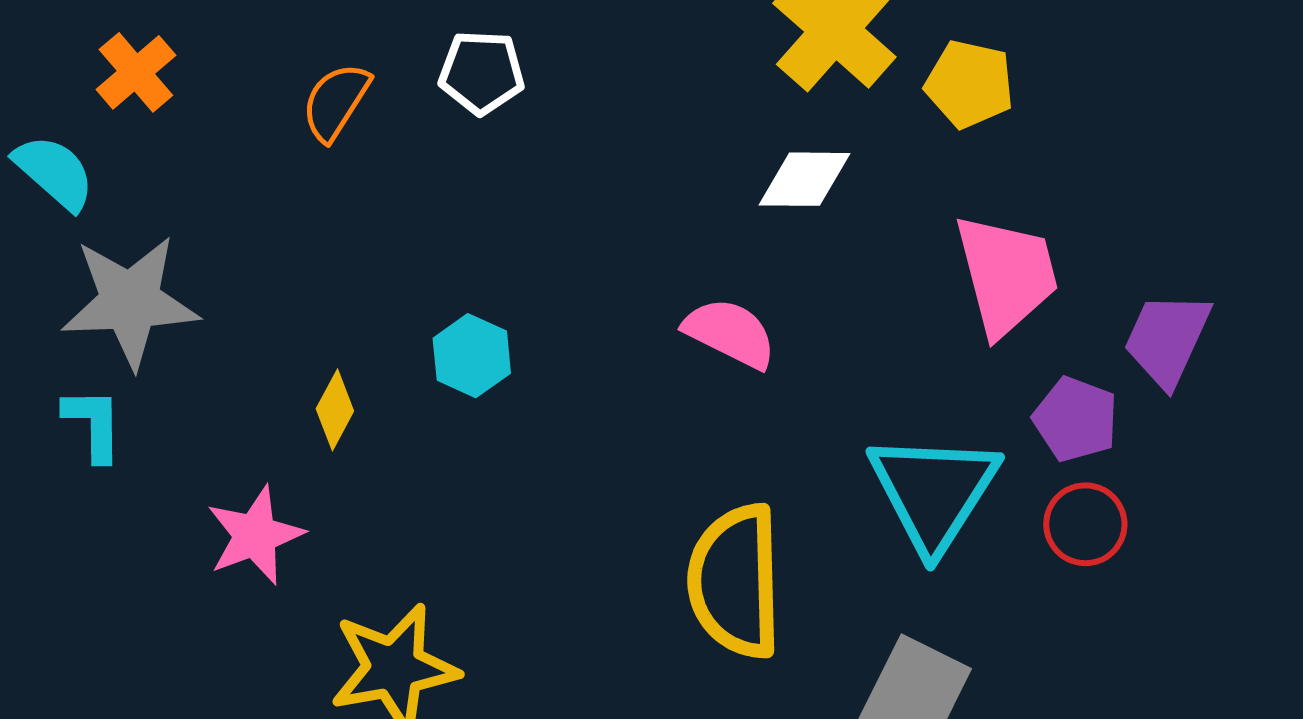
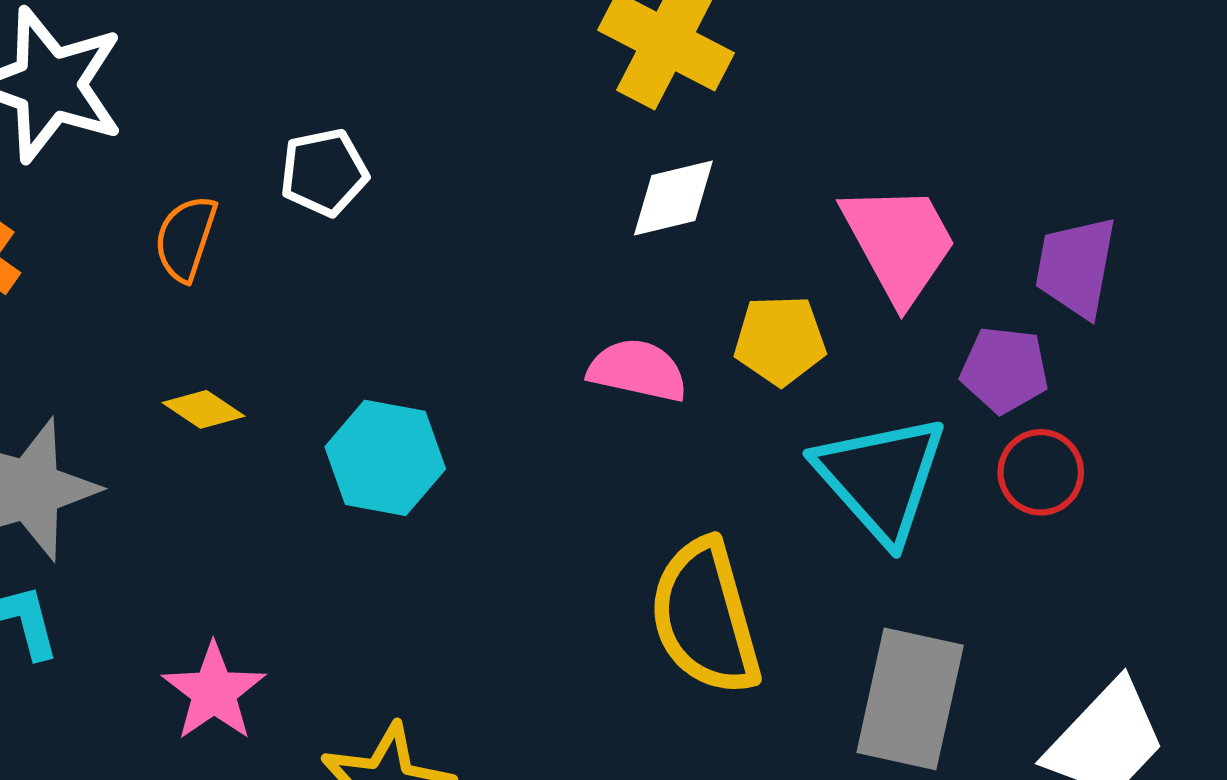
yellow pentagon: (969, 84) -> (780, 340), moved
cyan hexagon: (472, 356) -> (385, 458), size x1.4
yellow diamond: (335, 410) -> (204, 409), moved, turned -70

